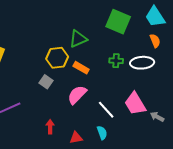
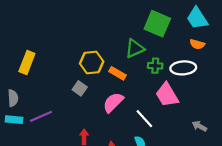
green triangle: (78, 39) -> (135, 48), moved
orange semicircle: (155, 41) -> (197, 44), turned 128
pink trapezoid: (135, 104) -> (167, 95), moved

